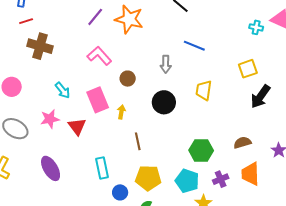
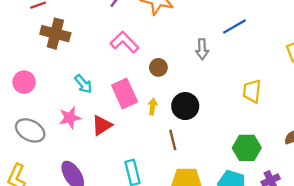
blue line: (194, 46) -> (234, 27), turned -50
yellow trapezoid: (204, 90) -> (252, 91), moved
black circle: (164, 102) -> (185, 106), moved
red triangle: (77, 126) -> (102, 125), turned 36

